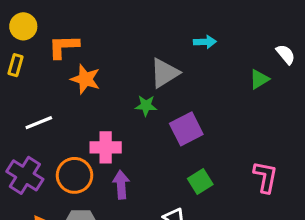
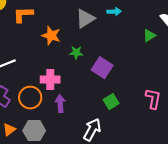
gray triangle: (165, 73) -> (85, 19), moved
orange star: (85, 79) -> (51, 36), moved
purple square: (186, 129) -> (102, 68), turned -30

